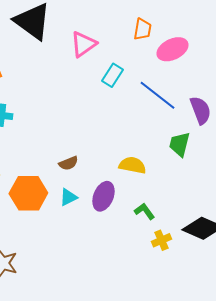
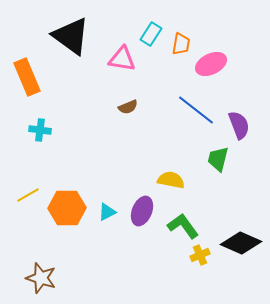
pink triangle: (83, 44) -> (122, 59), turned 44
cyan rectangle: (112, 75) -> (151, 34), moved
brown semicircle: (68, 163) -> (128, 107), moved
green L-shape: (144, 211) -> (183, 226), size x1.5

